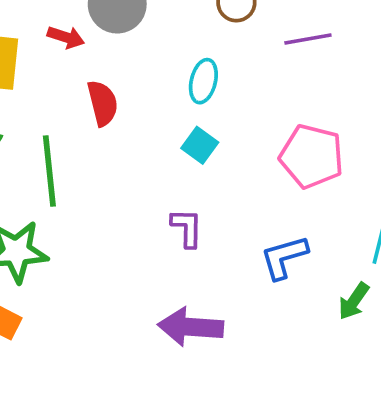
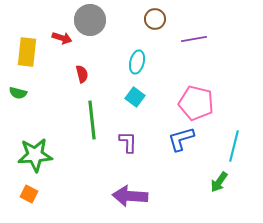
red semicircle: (103, 103) -> (82, 74), size x0.7
green line: (49, 171) -> (92, 120), moved
blue L-shape: (284, 257) -> (181, 139), moved

